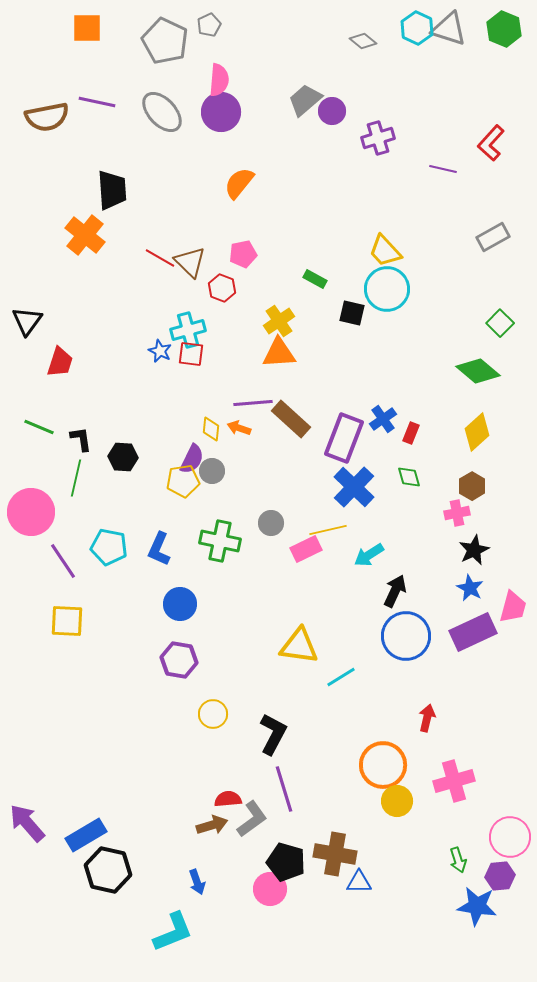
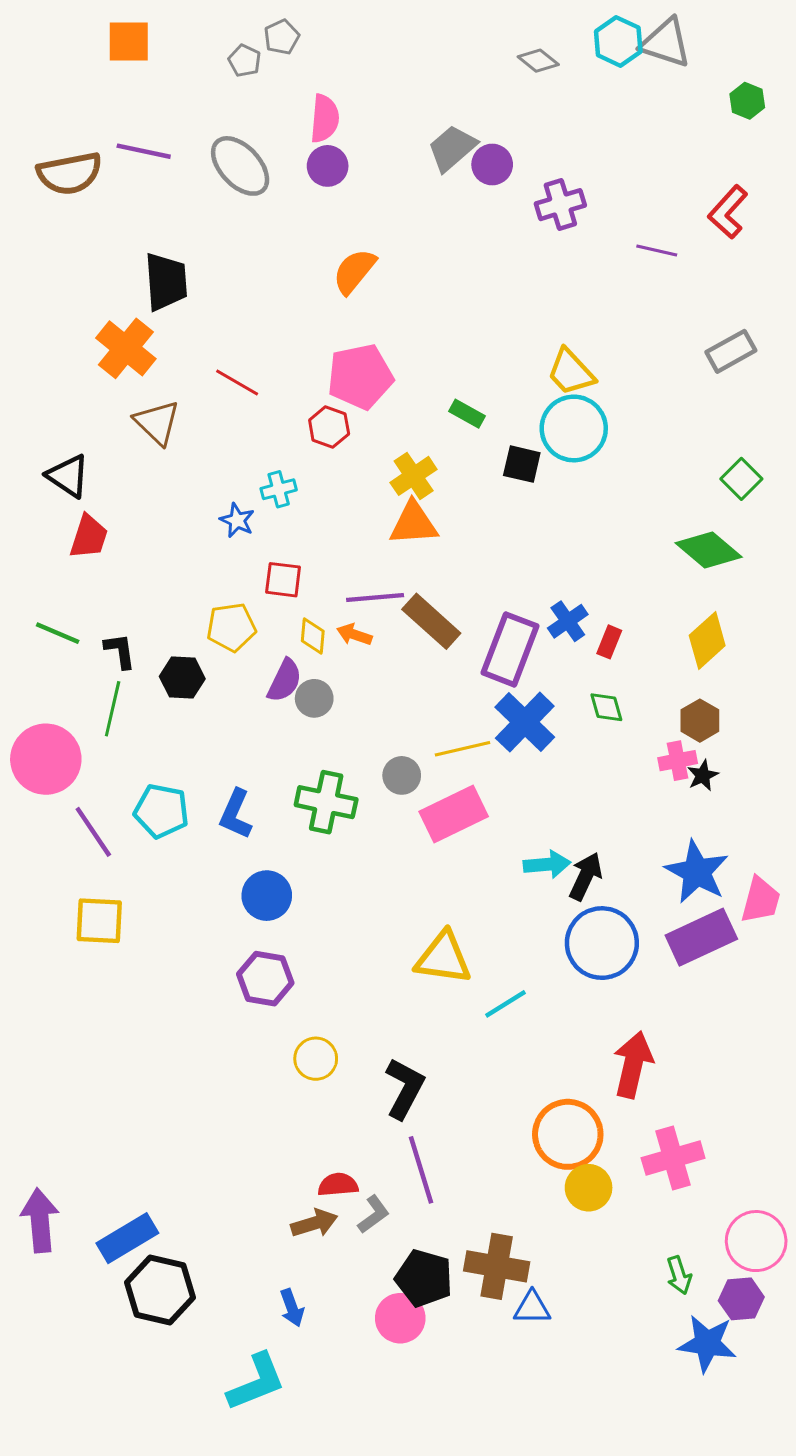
gray pentagon: (209, 25) -> (282, 37), moved
green hexagon: (504, 29) -> (747, 101), moved, size x0.7
gray pentagon: (165, 41) -> (245, 61), size x0.5
purple circle: (221, 112) -> (328, 166), size x0.7
pink pentagon: (243, 254) -> (360, 377), size x1.6
brown triangle: (190, 262) -> (157, 423), moved
black triangle: (27, 321) -> (68, 476), moved, turned -32
cyan cross: (188, 330) -> (279, 489), size x0.7
red square: (191, 354) -> (283, 580), moved
yellow pentagon: (183, 481) -> (231, 627), moved
yellow line: (328, 530) -> (463, 749), moved
pink rectangle: (306, 549) -> (454, 814), size x1.4
black star: (474, 550) -> (703, 775), moved, size x0.7
cyan arrow: (369, 555) -> (547, 864), moved, turned -152
blue star: (470, 588) -> (697, 872), size x1.6
red arrow: (427, 718) -> (633, 1065), size x1.6
gray L-shape: (252, 819) -> (374, 1214), size x0.7
purple arrow: (27, 823) -> (40, 1220), turned 36

